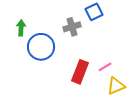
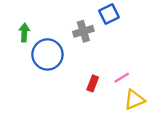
red rectangle: (80, 72) -> (93, 83), size x0.6

